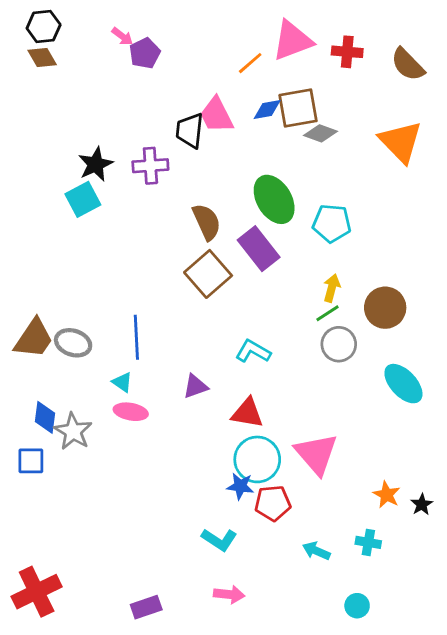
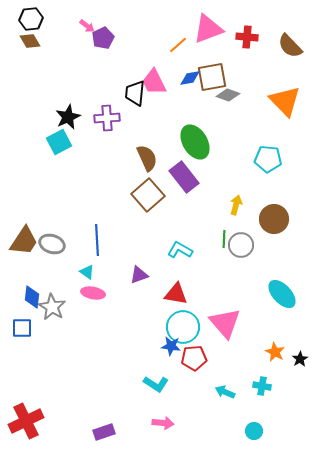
cyan pentagon: (332, 223) -> (268, 159), moved
green line: (328, 313) -> (224, 239), moved, turned -54
cyan ellipse: (403, 384) -> (282, 294), moved

